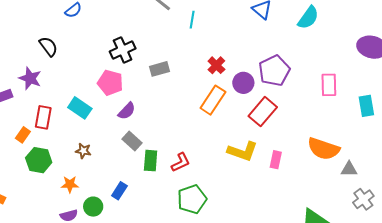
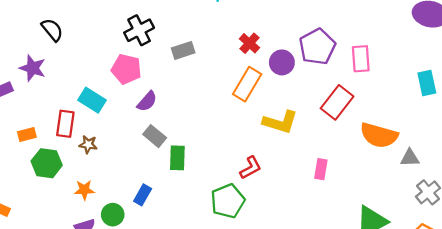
pink rectangle: (329, 85) -> (361, 59), moved
red rectangle: (263, 112) -> (337, 102), moved
red rectangle: (43, 117) -> (65, 124), moved
orange rectangle: (23, 135) -> (27, 134), turned 42
brown star: (83, 151) -> (88, 144), moved
yellow L-shape: (243, 151) -> (280, 122), moved
pink rectangle: (276, 160) -> (321, 169), moved
red L-shape: (181, 162) -> (251, 168), moved

